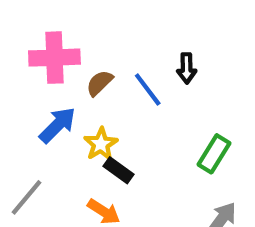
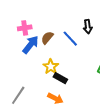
pink cross: (54, 58) -> (25, 28), size x0.6
blue arrow: (57, 125) -> (31, 45), moved

